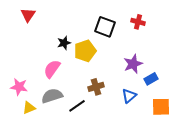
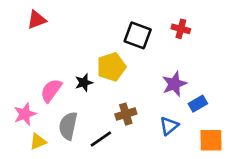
red triangle: (28, 15) -> (37, 20), turned 35
black star: (64, 43) -> (84, 83), moved
pink semicircle: (52, 69) -> (51, 90), moved
pink star: (19, 87) -> (25, 114), turned -30
gray semicircle: (52, 96) -> (68, 126), turned -60

